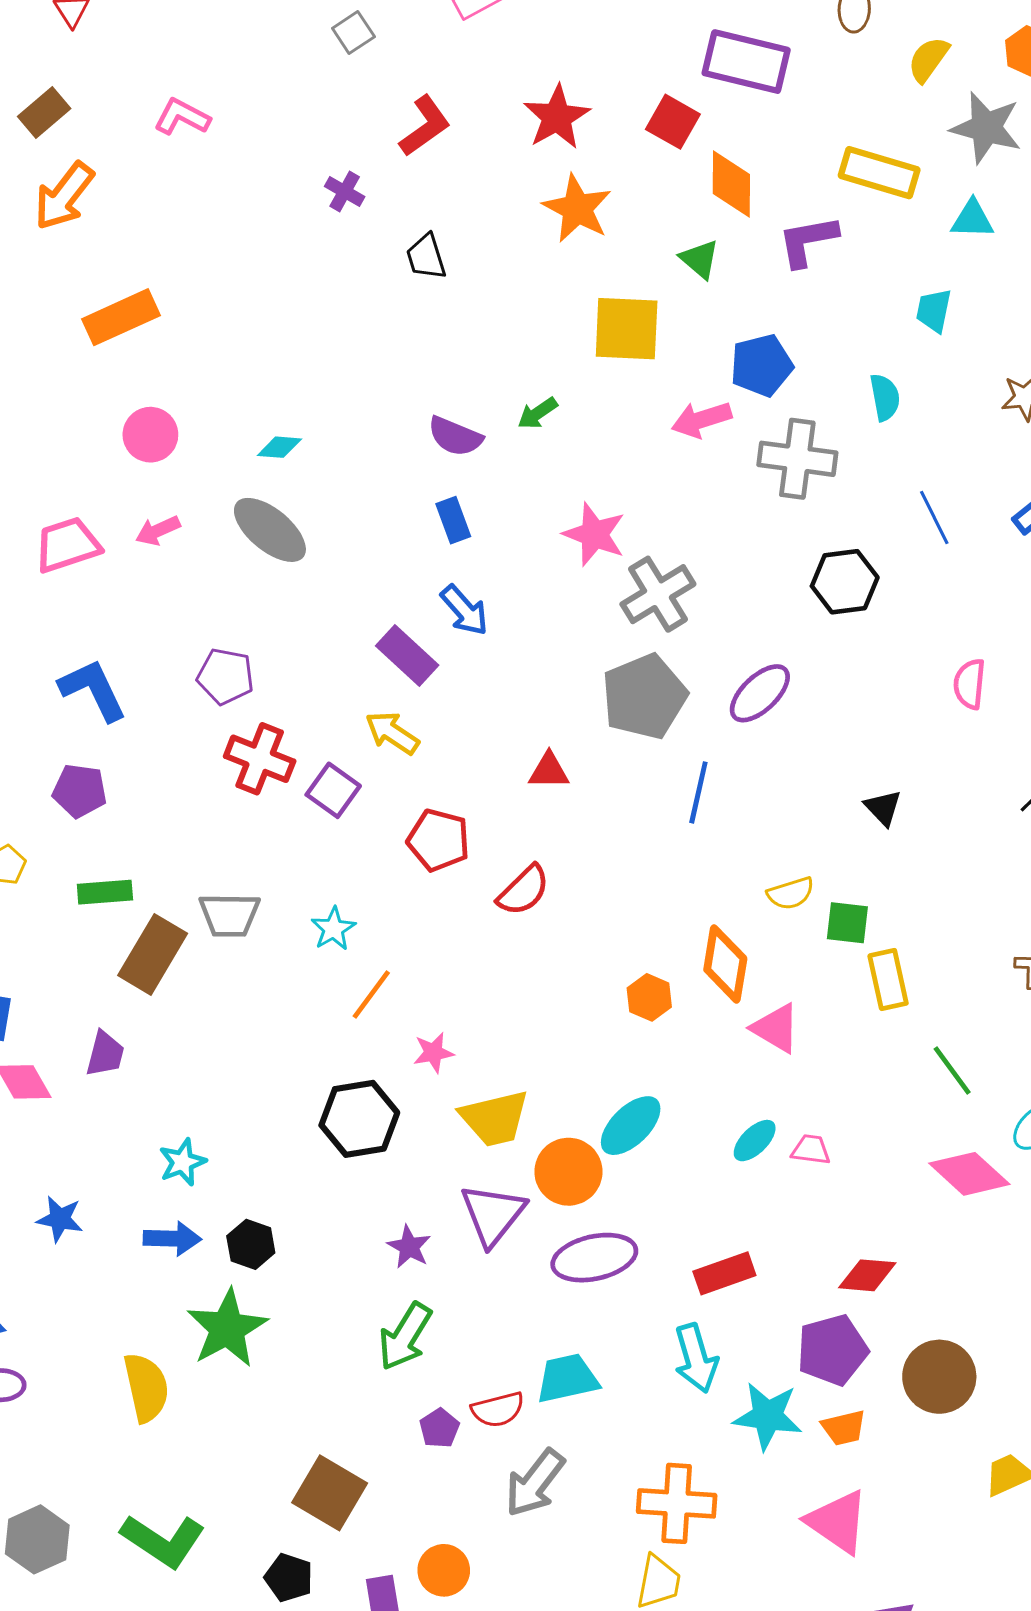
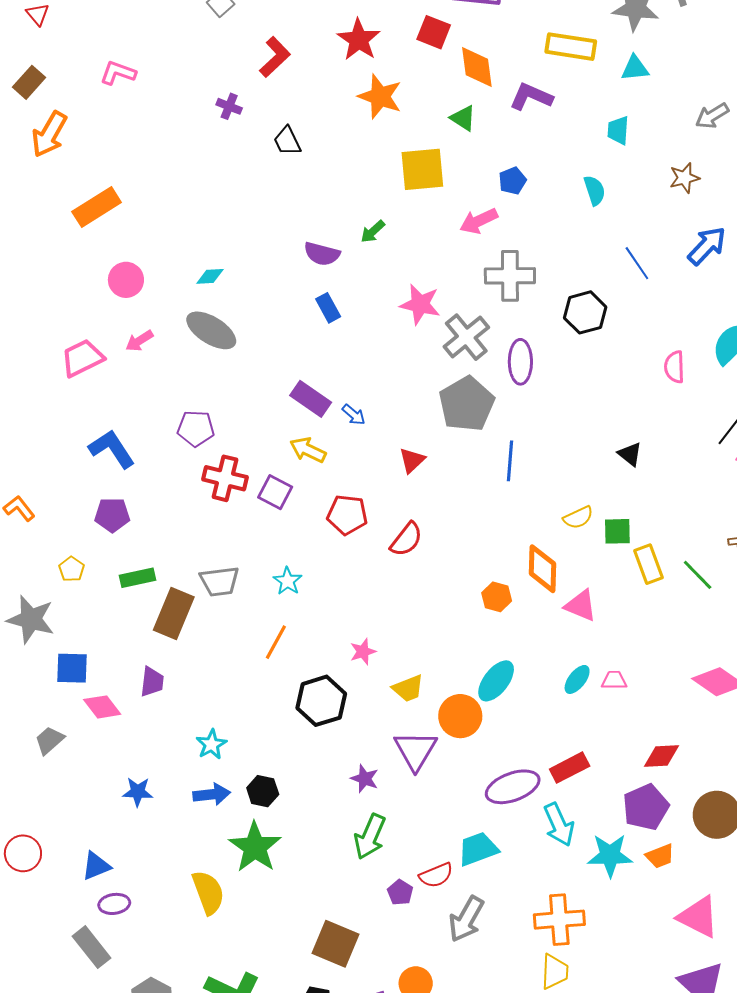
purple L-shape: (808, 241) -> (531, 97), turned 42
blue pentagon: (762, 365) -> (512, 181), size x0.7
gray cross: (797, 459) -> (510, 276), moved
blue arrow: (465, 610) -> (354, 415), moved, size x0.7
purple ellipse: (760, 693) -> (520, 362), moved, turned -39
red triangle: (549, 771) -> (412, 460), turned -36
orange line: (371, 995) -> (276, 642), moved
green line: (952, 1070) -> (698, 575), moved
yellow trapezoid: (495, 1118) -> (408, 688), size x0.7
purple ellipse: (594, 1258) -> (513, 787), moved
pink triangle: (837, 1522) -> (698, 917), moved

